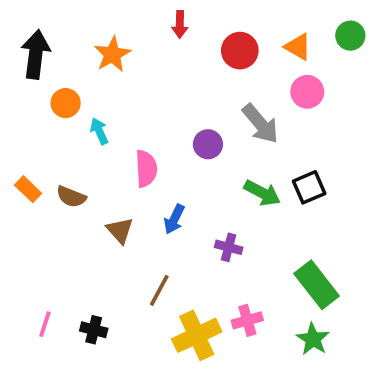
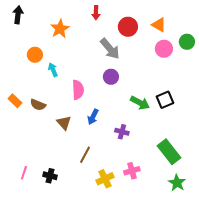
green circle: (350, 36) -> (187, 42), moved
black arrow: (36, 54) -> (18, 15), moved, size x0.7
gray arrow: (260, 124) -> (110, 49), moved
yellow cross: (197, 335) -> (105, 179), size x0.7
green star: (313, 339) -> (177, 183), moved

